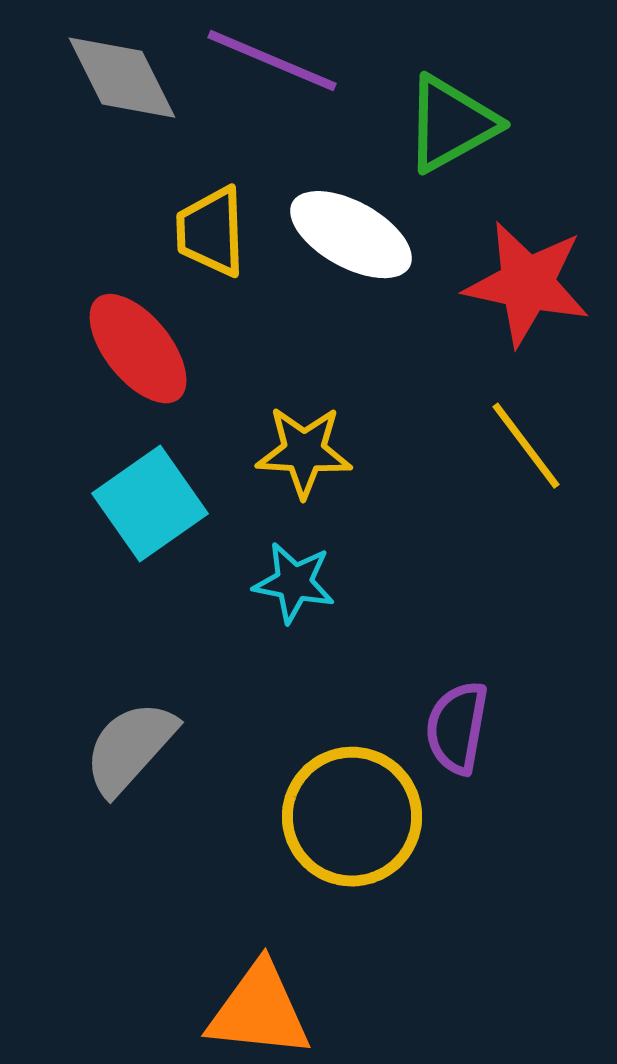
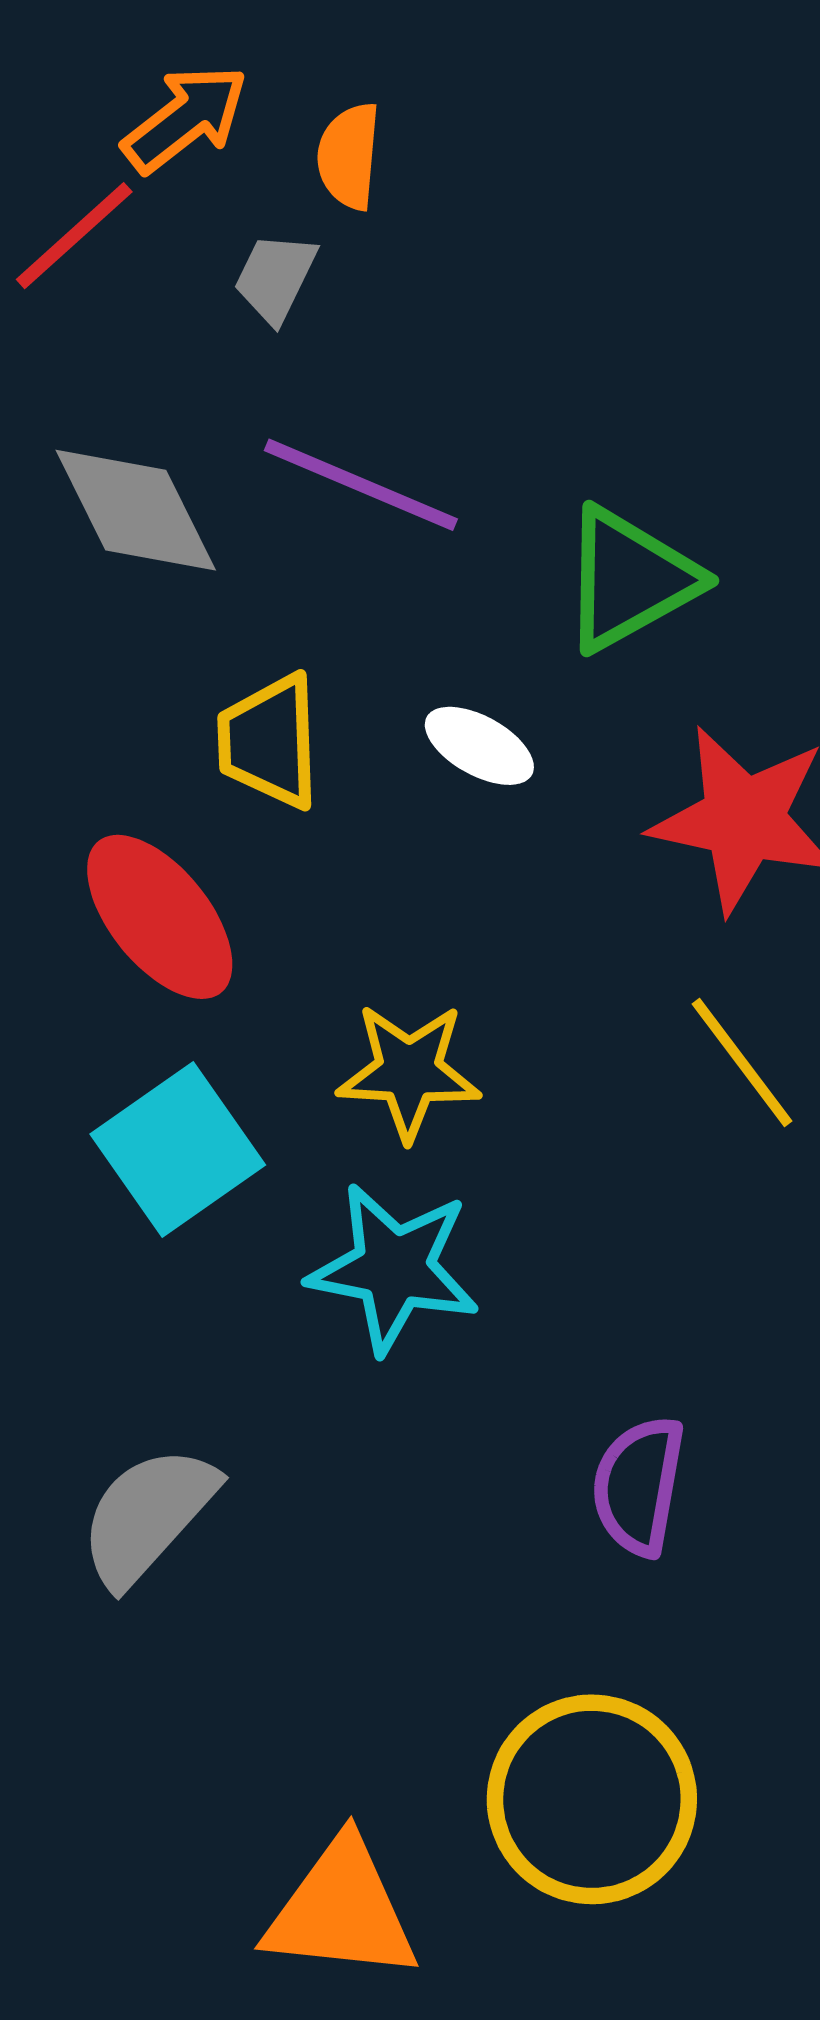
white ellipse: (351, 235) -> (479, 746), size x0.6
cyan star: (294, 583) -> (394, 1268), size x1.4
yellow circle: (352, 817) -> (592, 1799), moved

